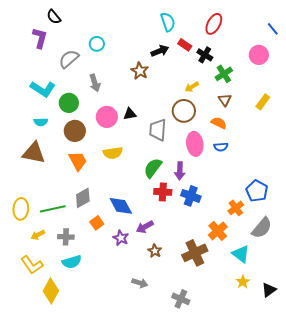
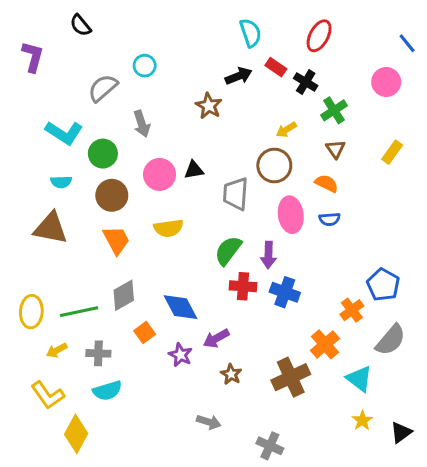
purple L-shape: (40, 38) -> (33, 57), moved

